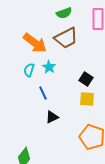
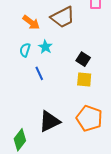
orange arrow: (35, 43) -> (31, 22), size x0.7
black triangle: (52, 117) -> (49, 121), moved, size x1.6

